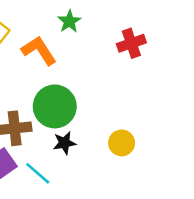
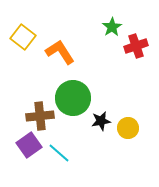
green star: (69, 21) -> (112, 27), moved
black star: (64, 143) -> (101, 121), moved

